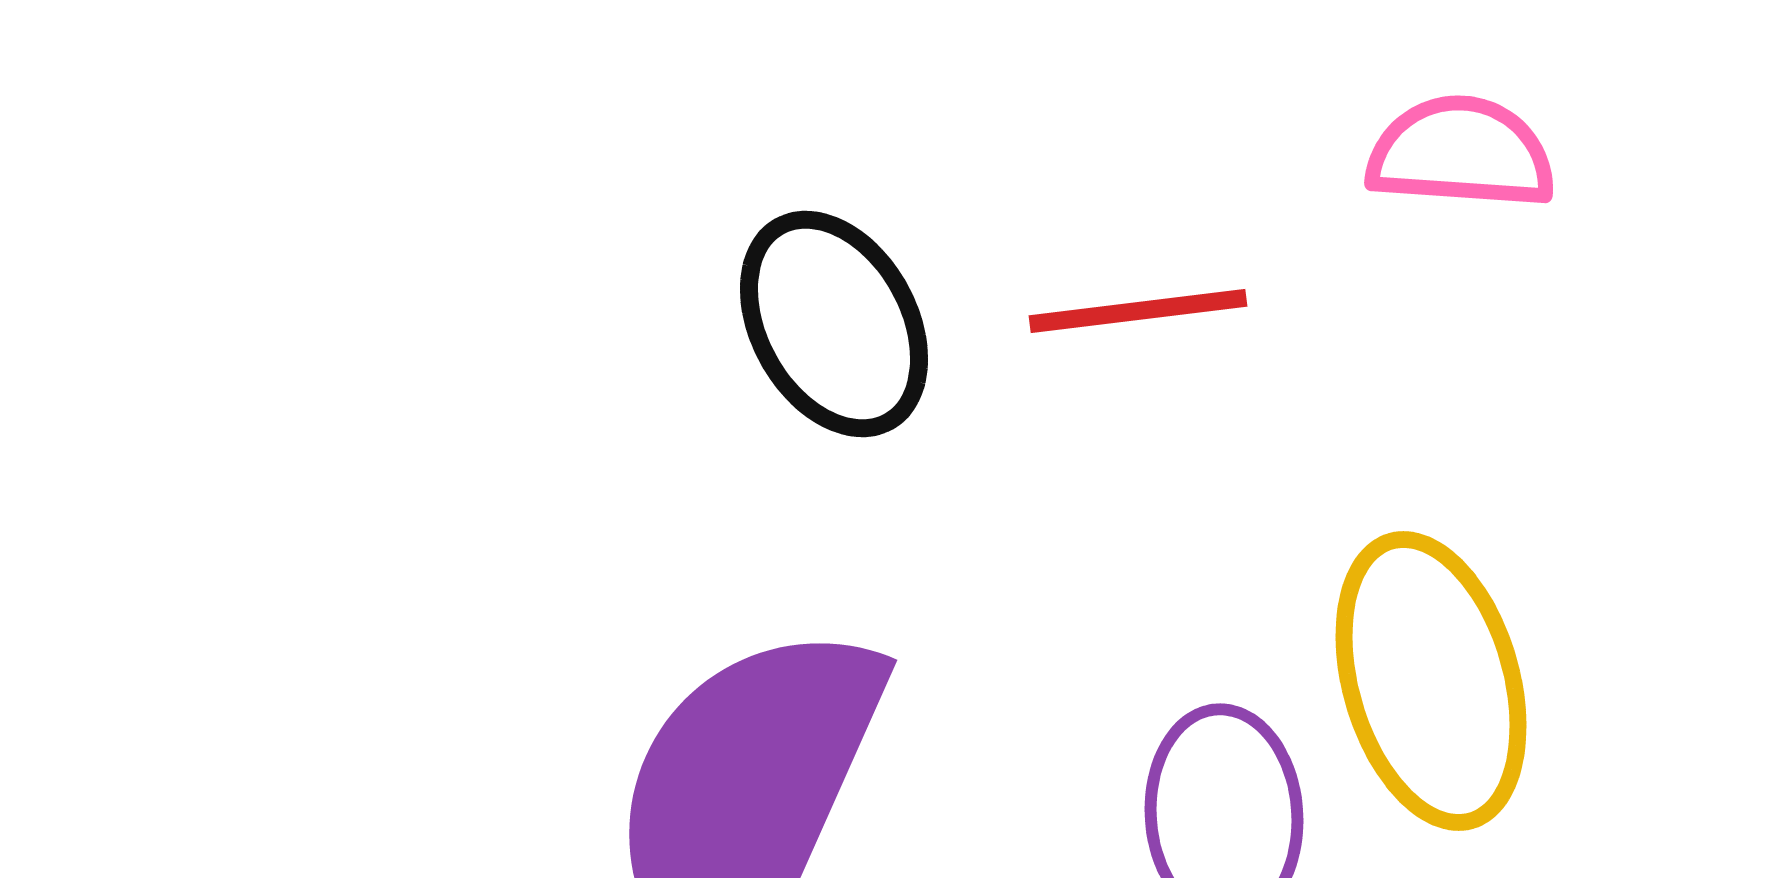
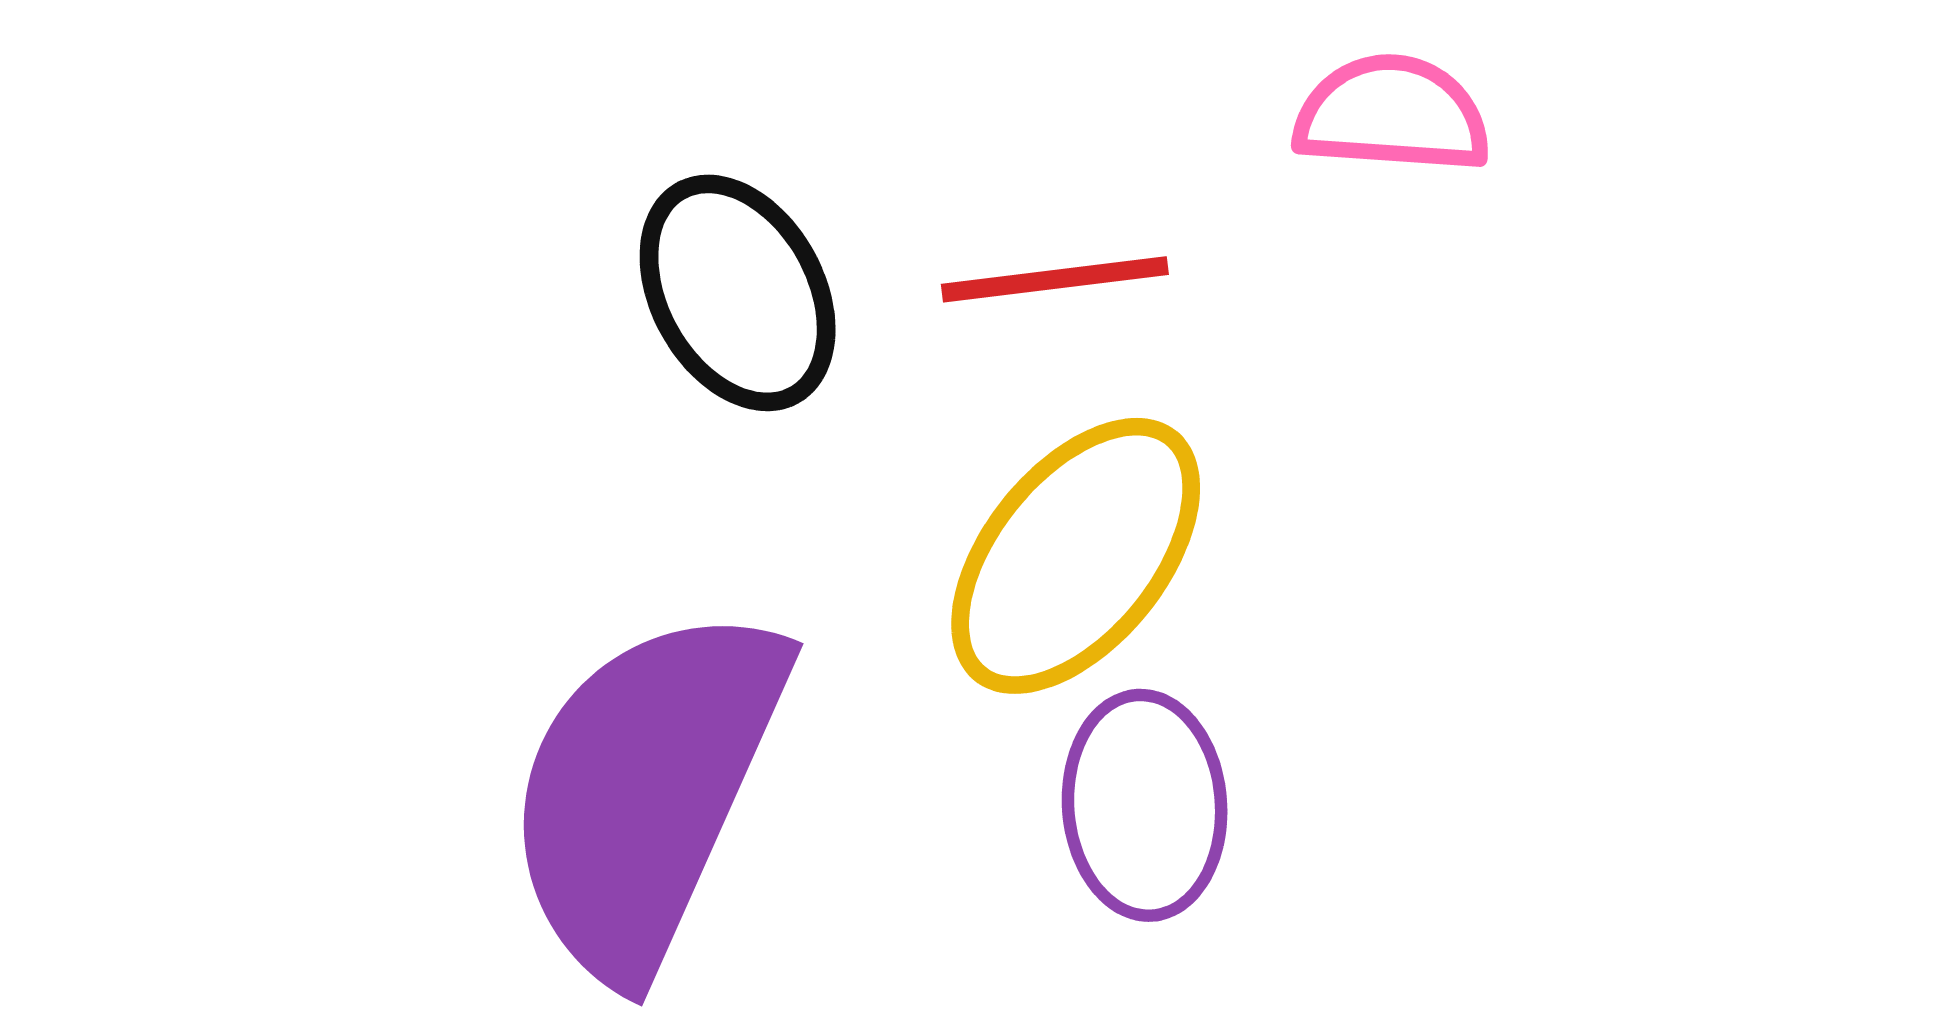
yellow ellipse: (1431, 681) -> (1076, 556), moved, turned 55

